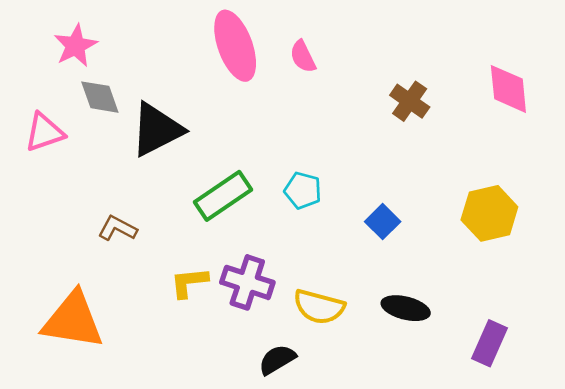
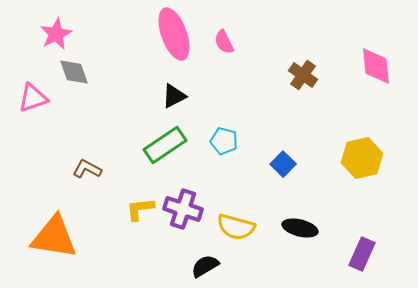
black triangle: (157, 130) -> (174, 96), moved, size x0.6

